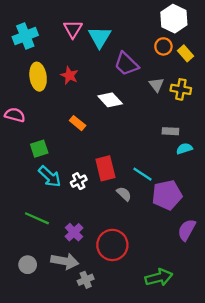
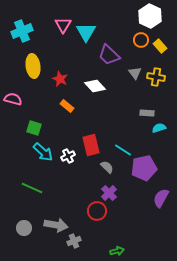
red star: (69, 75) -> (60, 79), moved
green square: (39, 149) -> (34, 128), turned 35
purple cross: (74, 232) -> (109, 193), moved
red circle: (112, 245) -> (97, 211), size x0.7
green arrow: (159, 277) -> (117, 251), moved, size x0.6

